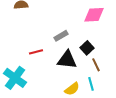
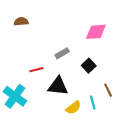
black triangle: (67, 60) -> (58, 86), moved
brown line: (96, 65) -> (108, 90), moved

